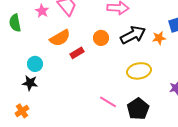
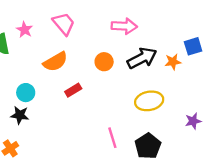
pink star: (42, 11) -> (25, 30), moved
red rectangle: (77, 53) -> (73, 90), moved
pink line: (108, 102) -> (112, 138), turned 42

